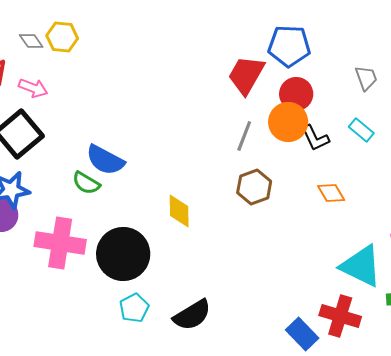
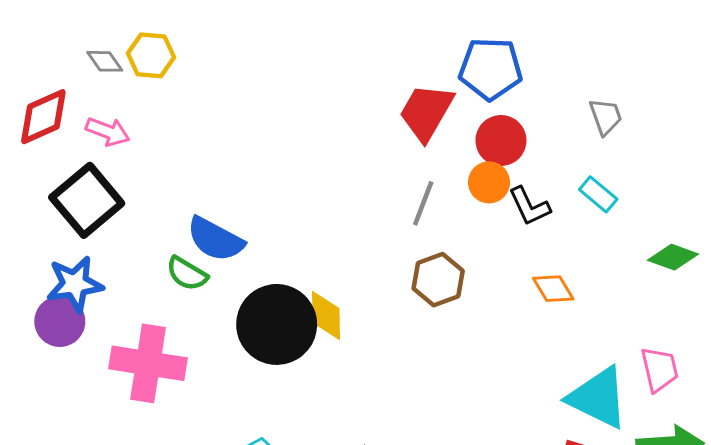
orange circle: (288, 122) -> (489, 182), size x0.7
black circle: (123, 254) -> (277, 324), moved

